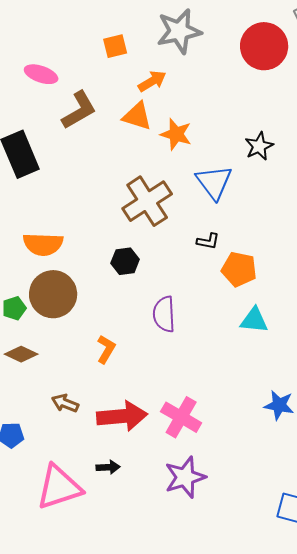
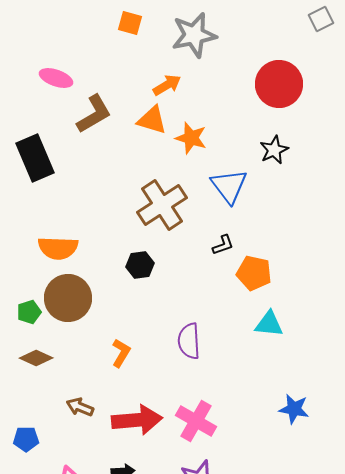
orange square: (115, 46) -> (130, 23), moved, turned 30
red circle: (264, 46) -> (279, 84), moved
black L-shape: (208, 241) -> (223, 245), turned -30
purple semicircle: (164, 314) -> (189, 341), moved

